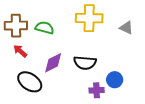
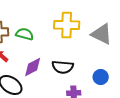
gray triangle: (126, 28) -> (102, 34), size x1.6
blue circle: (115, 80) -> (101, 77), moved

